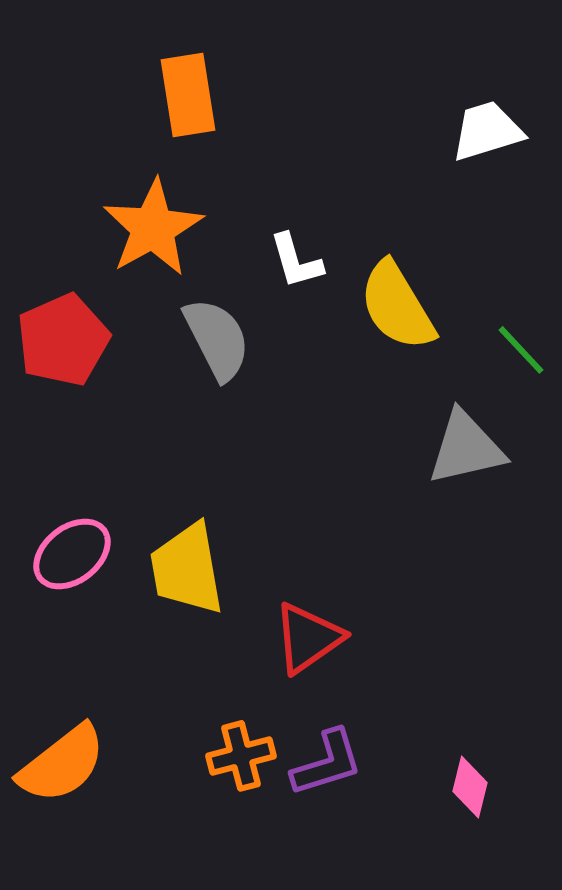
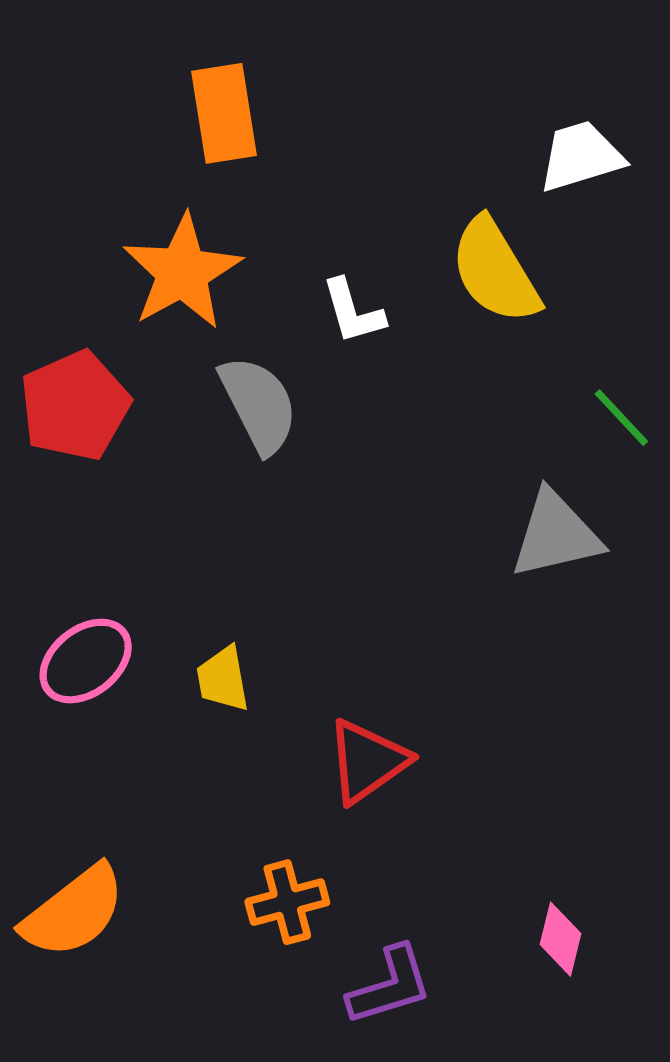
yellow semicircle: (397, 306) -> (495, 271), moved
yellow trapezoid: (187, 569) -> (223, 679), size x0.6
purple L-shape: (327, 763) -> (390, 986), moved

